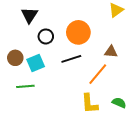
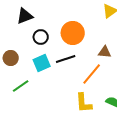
black triangle: (30, 15) -> (25, 16), turned 36
cyan square: (36, 63) -> (42, 63), moved
green line: (25, 86) -> (21, 86), turned -30

